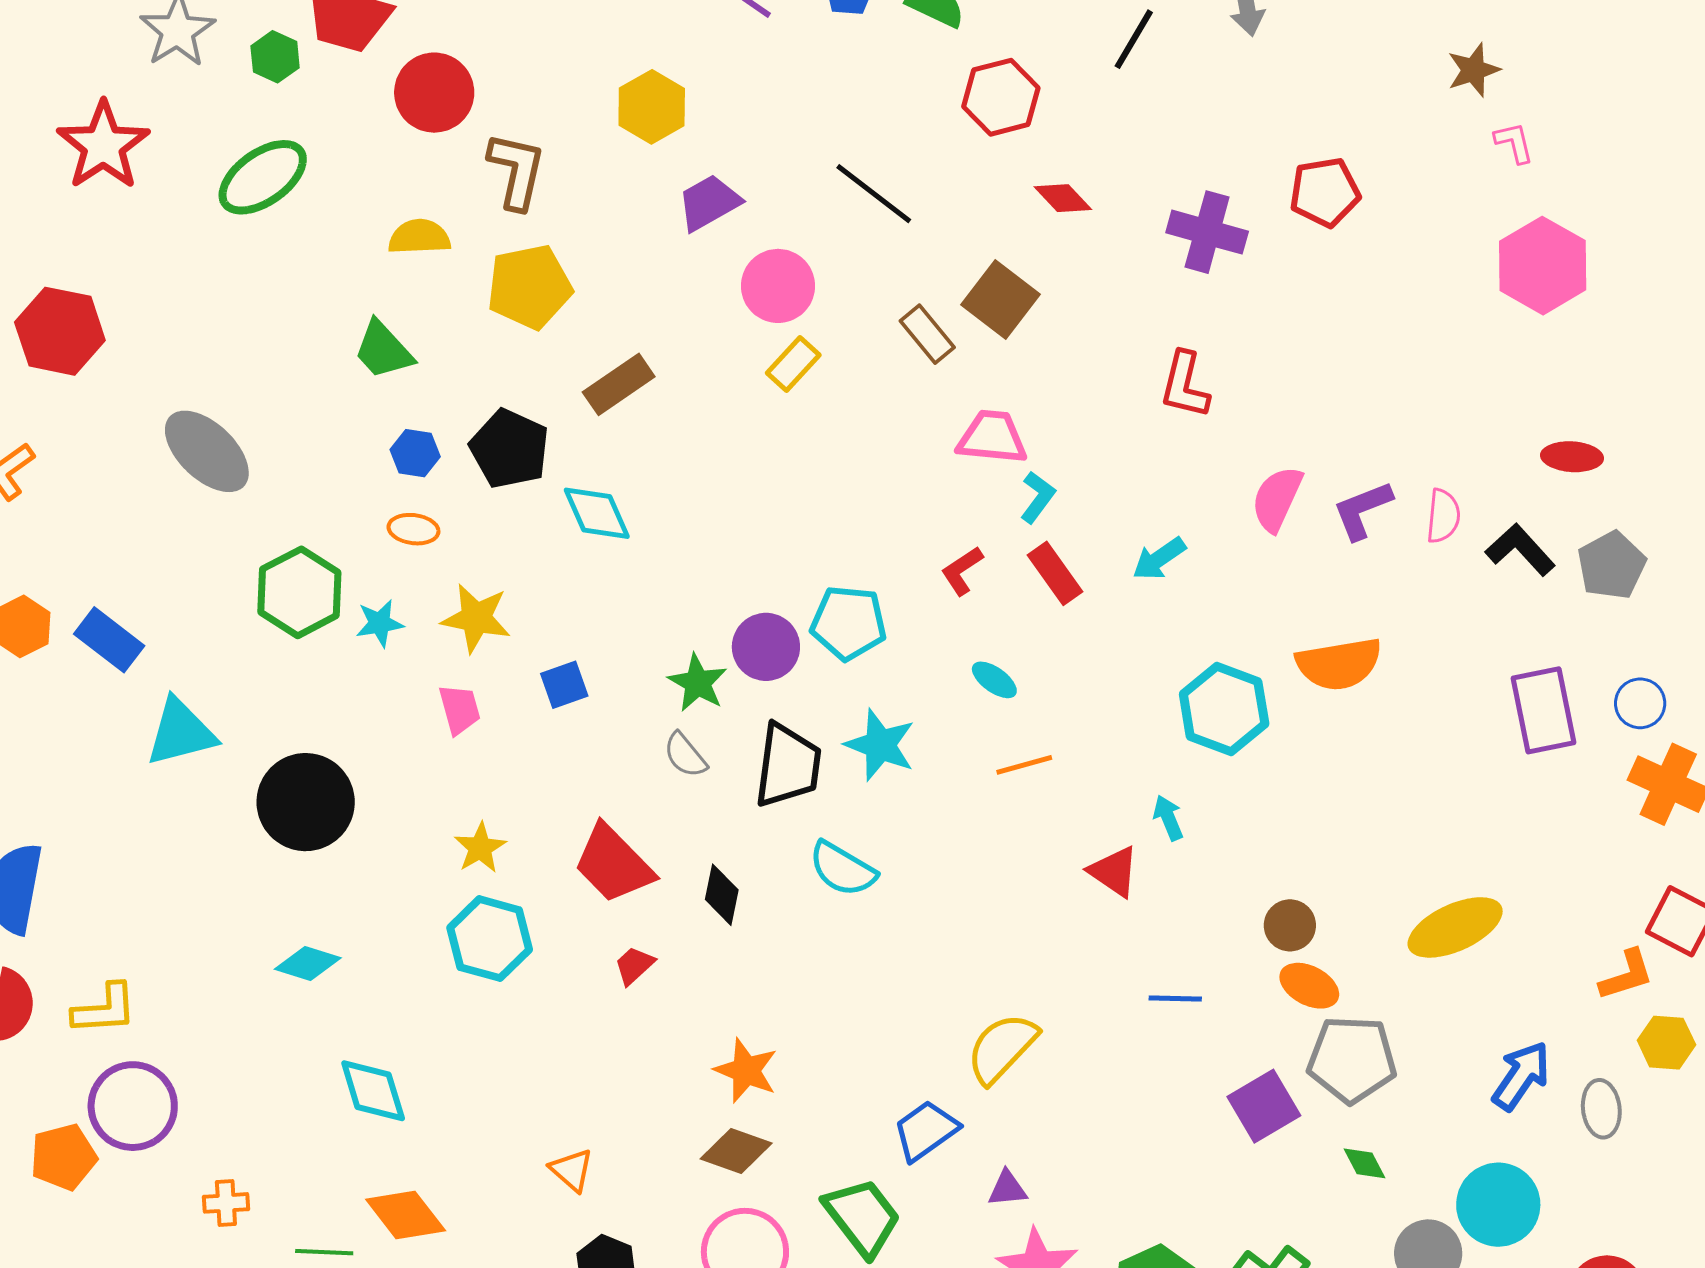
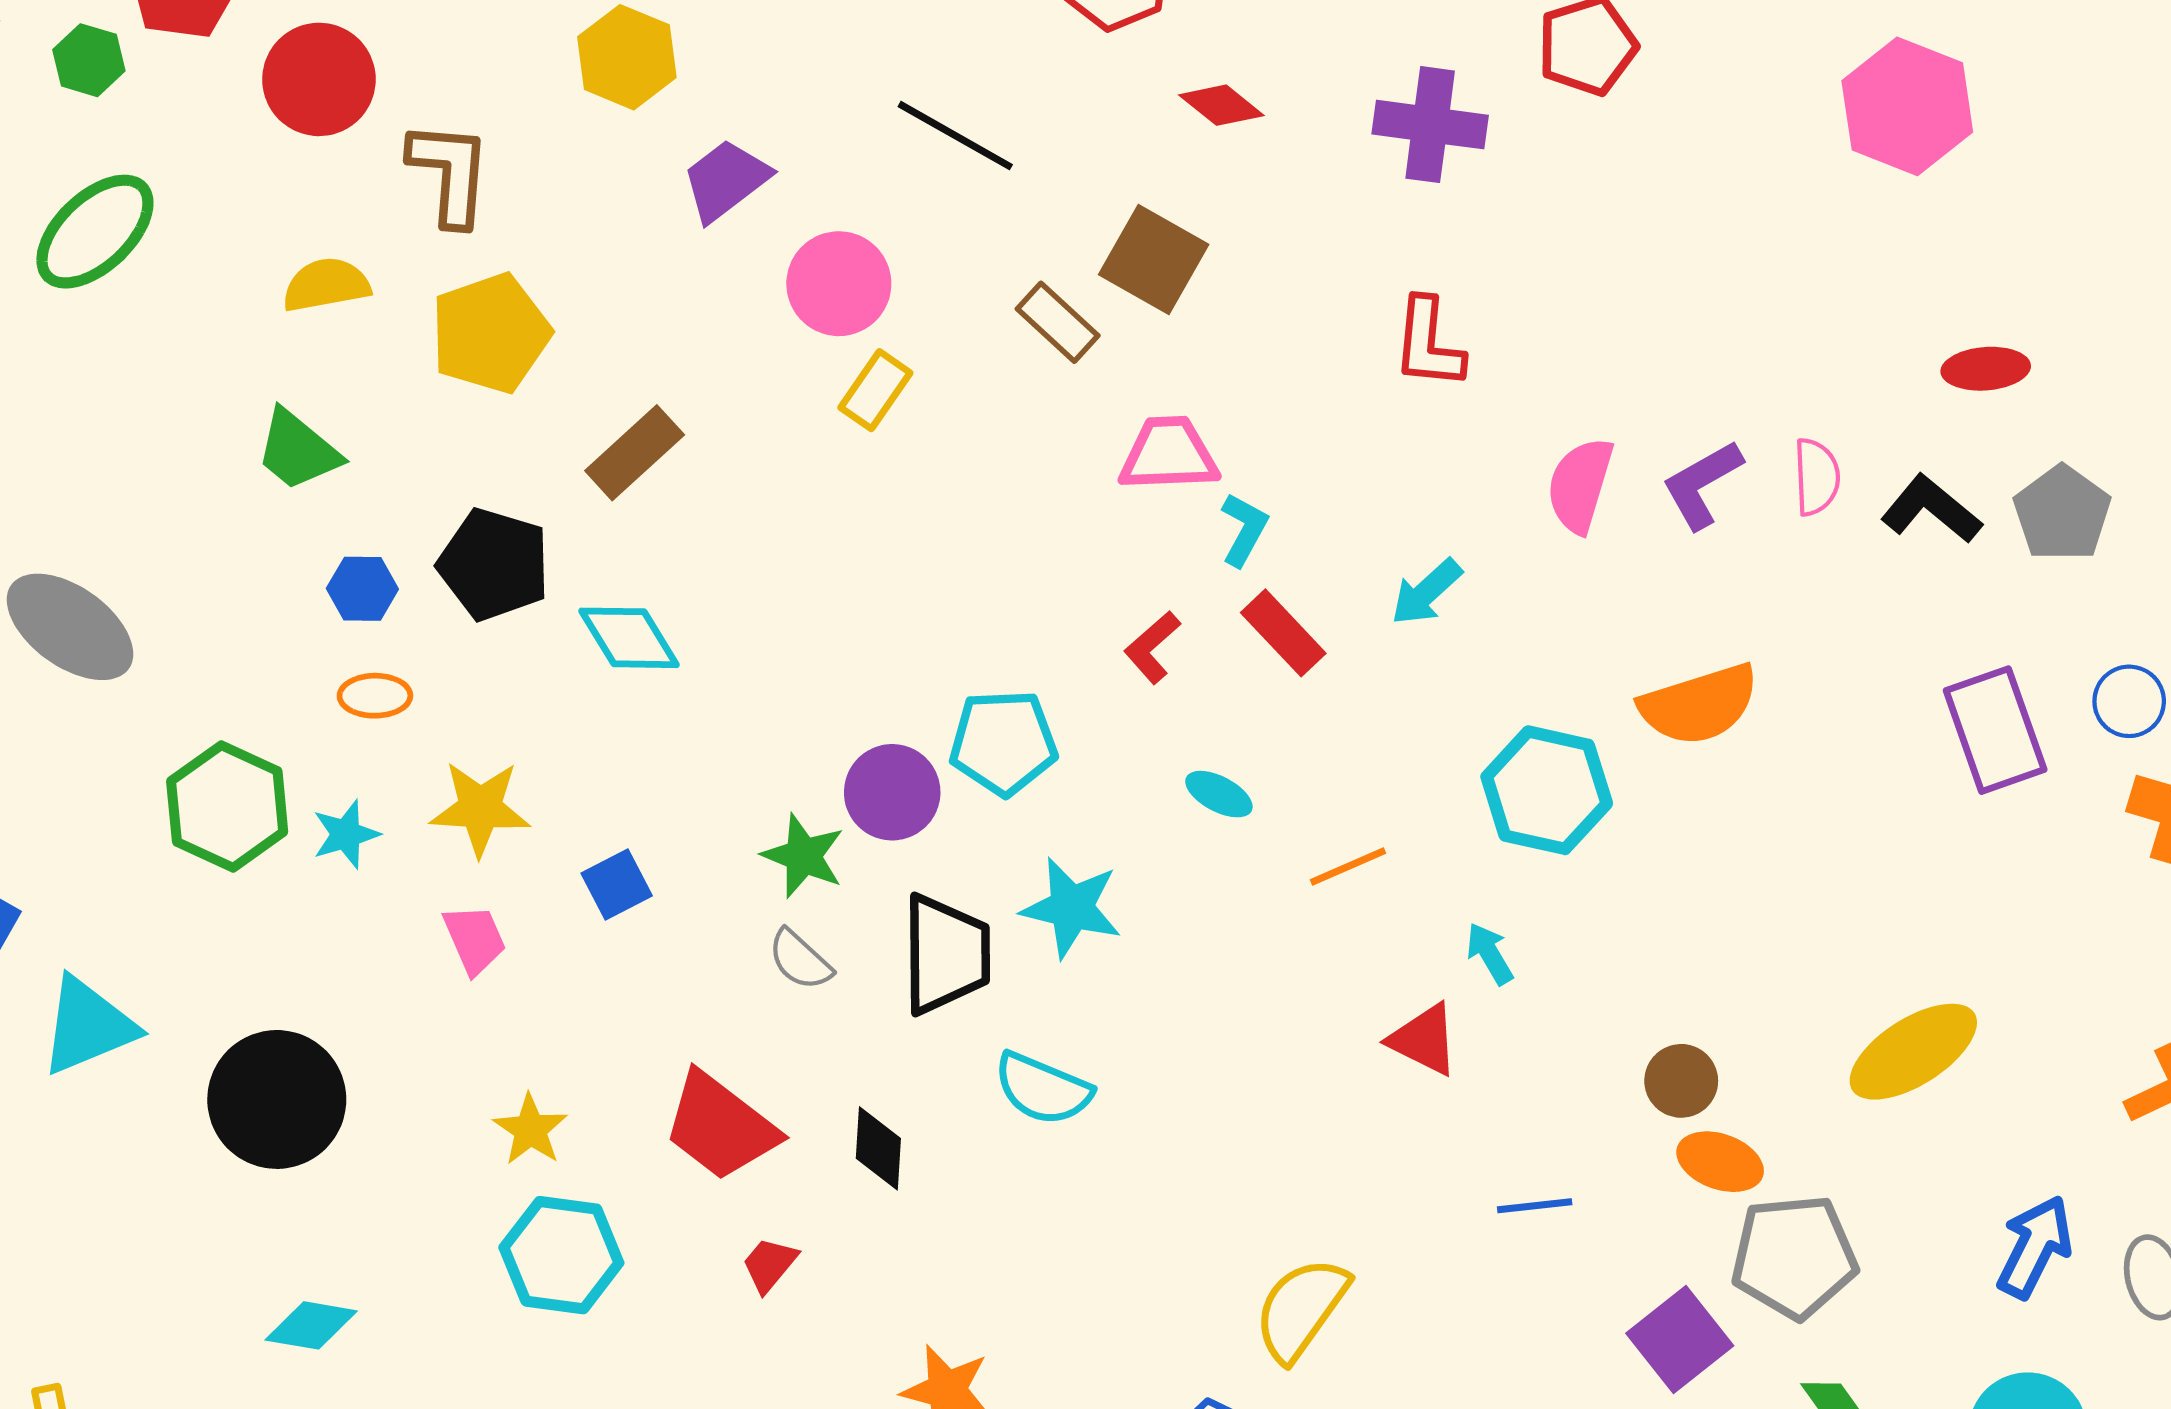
orange line: (1024, 765) -> (1348, 867), moved

